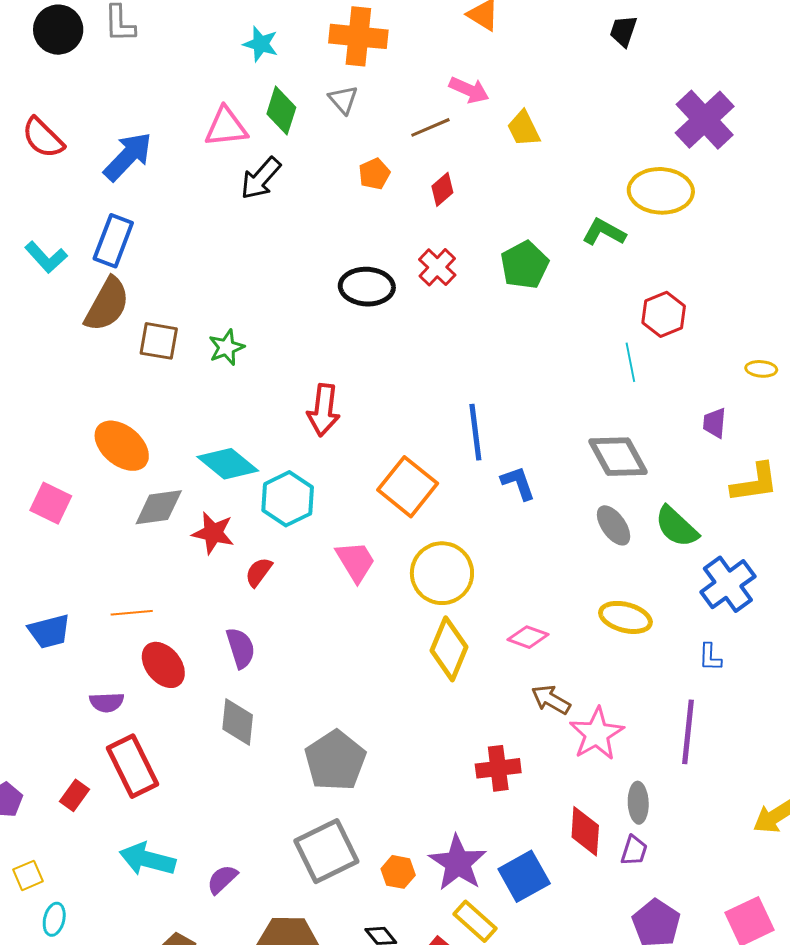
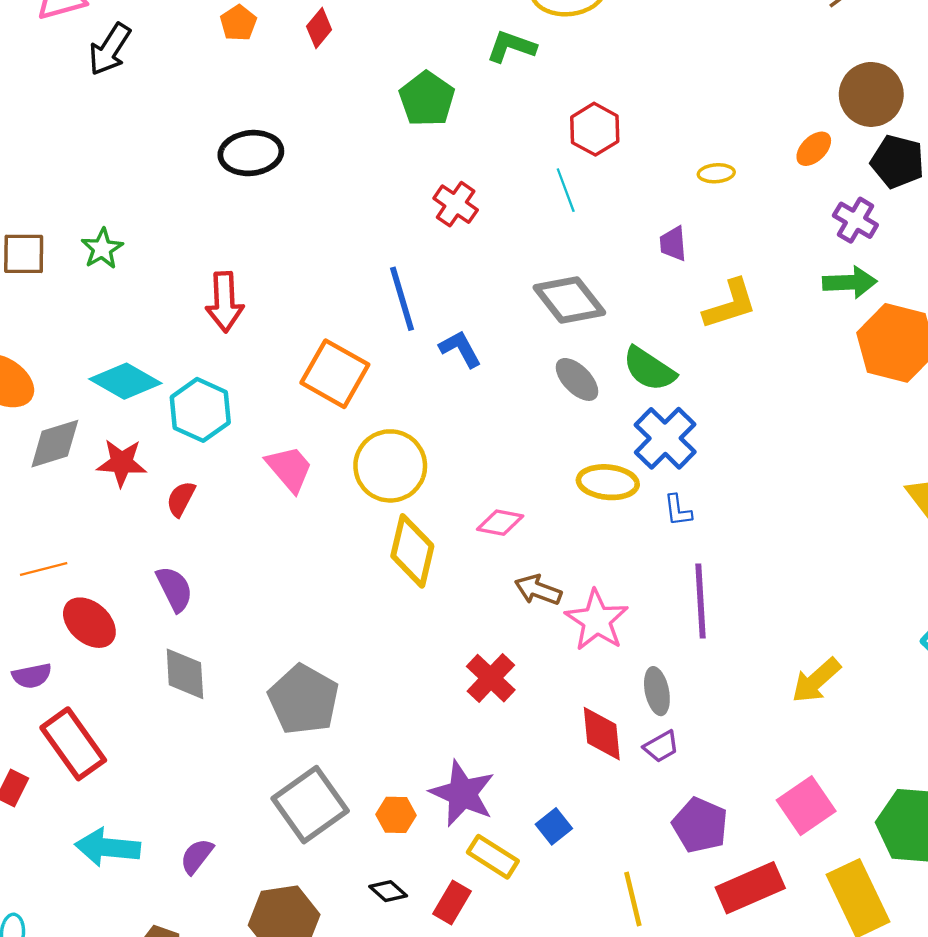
red cross: (437, 267) -> (456, 204), moved
blue cross: (728, 584) -> (665, 438), moved
blue L-shape: (710, 657) -> (678, 510), moved
red cross: (498, 768) -> (491, 678), turned -30
purple trapezoid: (634, 851) -> (661, 746), turned 52
blue square: (524, 876) -> (554, 826), moved, size x0.6

